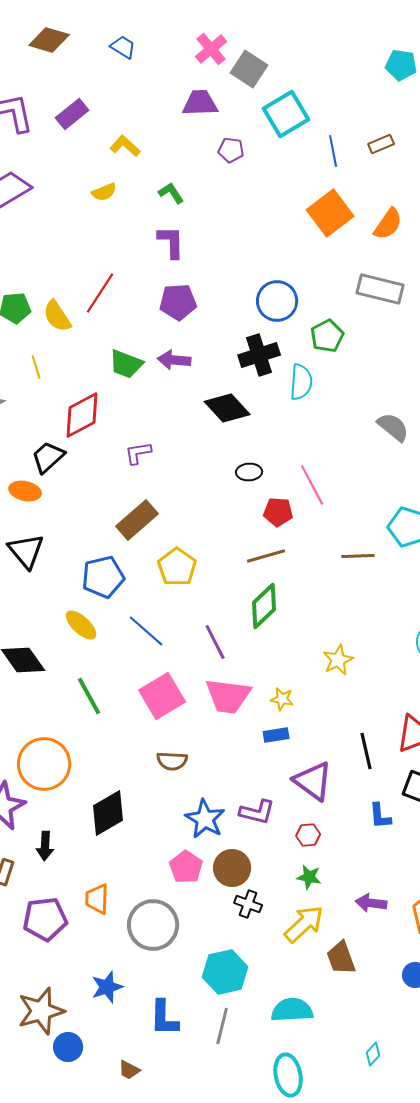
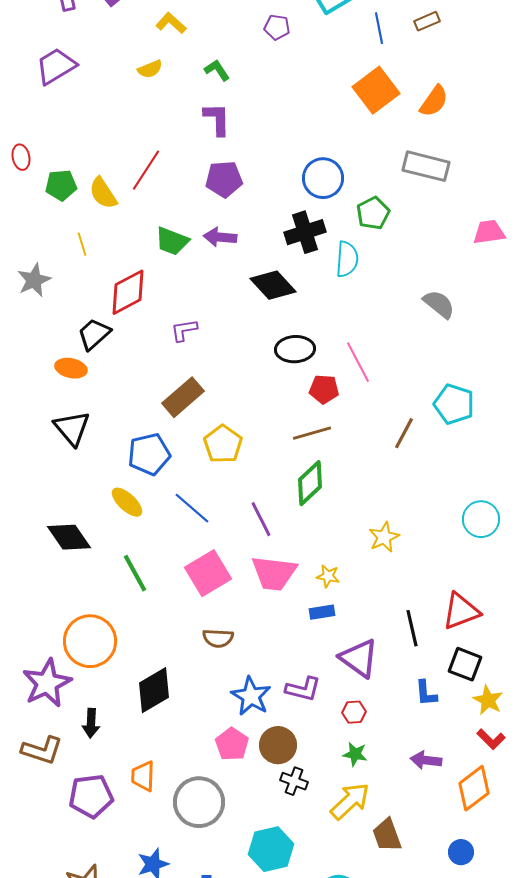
black ellipse: (249, 472) -> (295, 349), size x1.5
brown line: (358, 556) -> (404, 433), turned -60
purple arrow: (371, 903) -> (426, 760), moved

